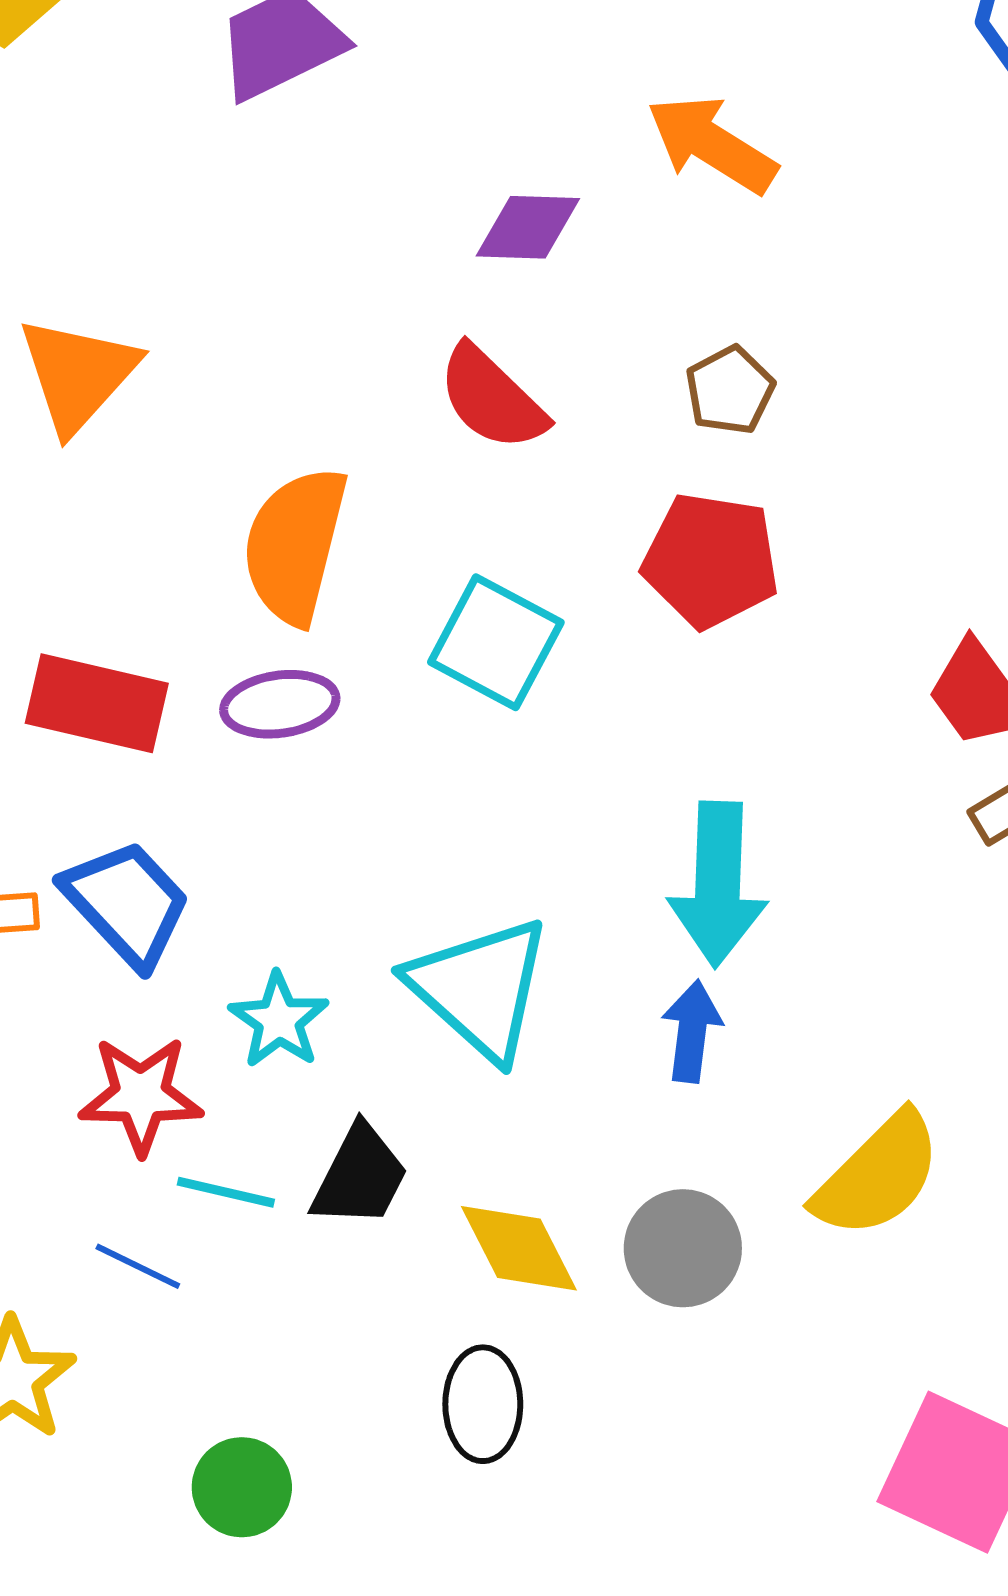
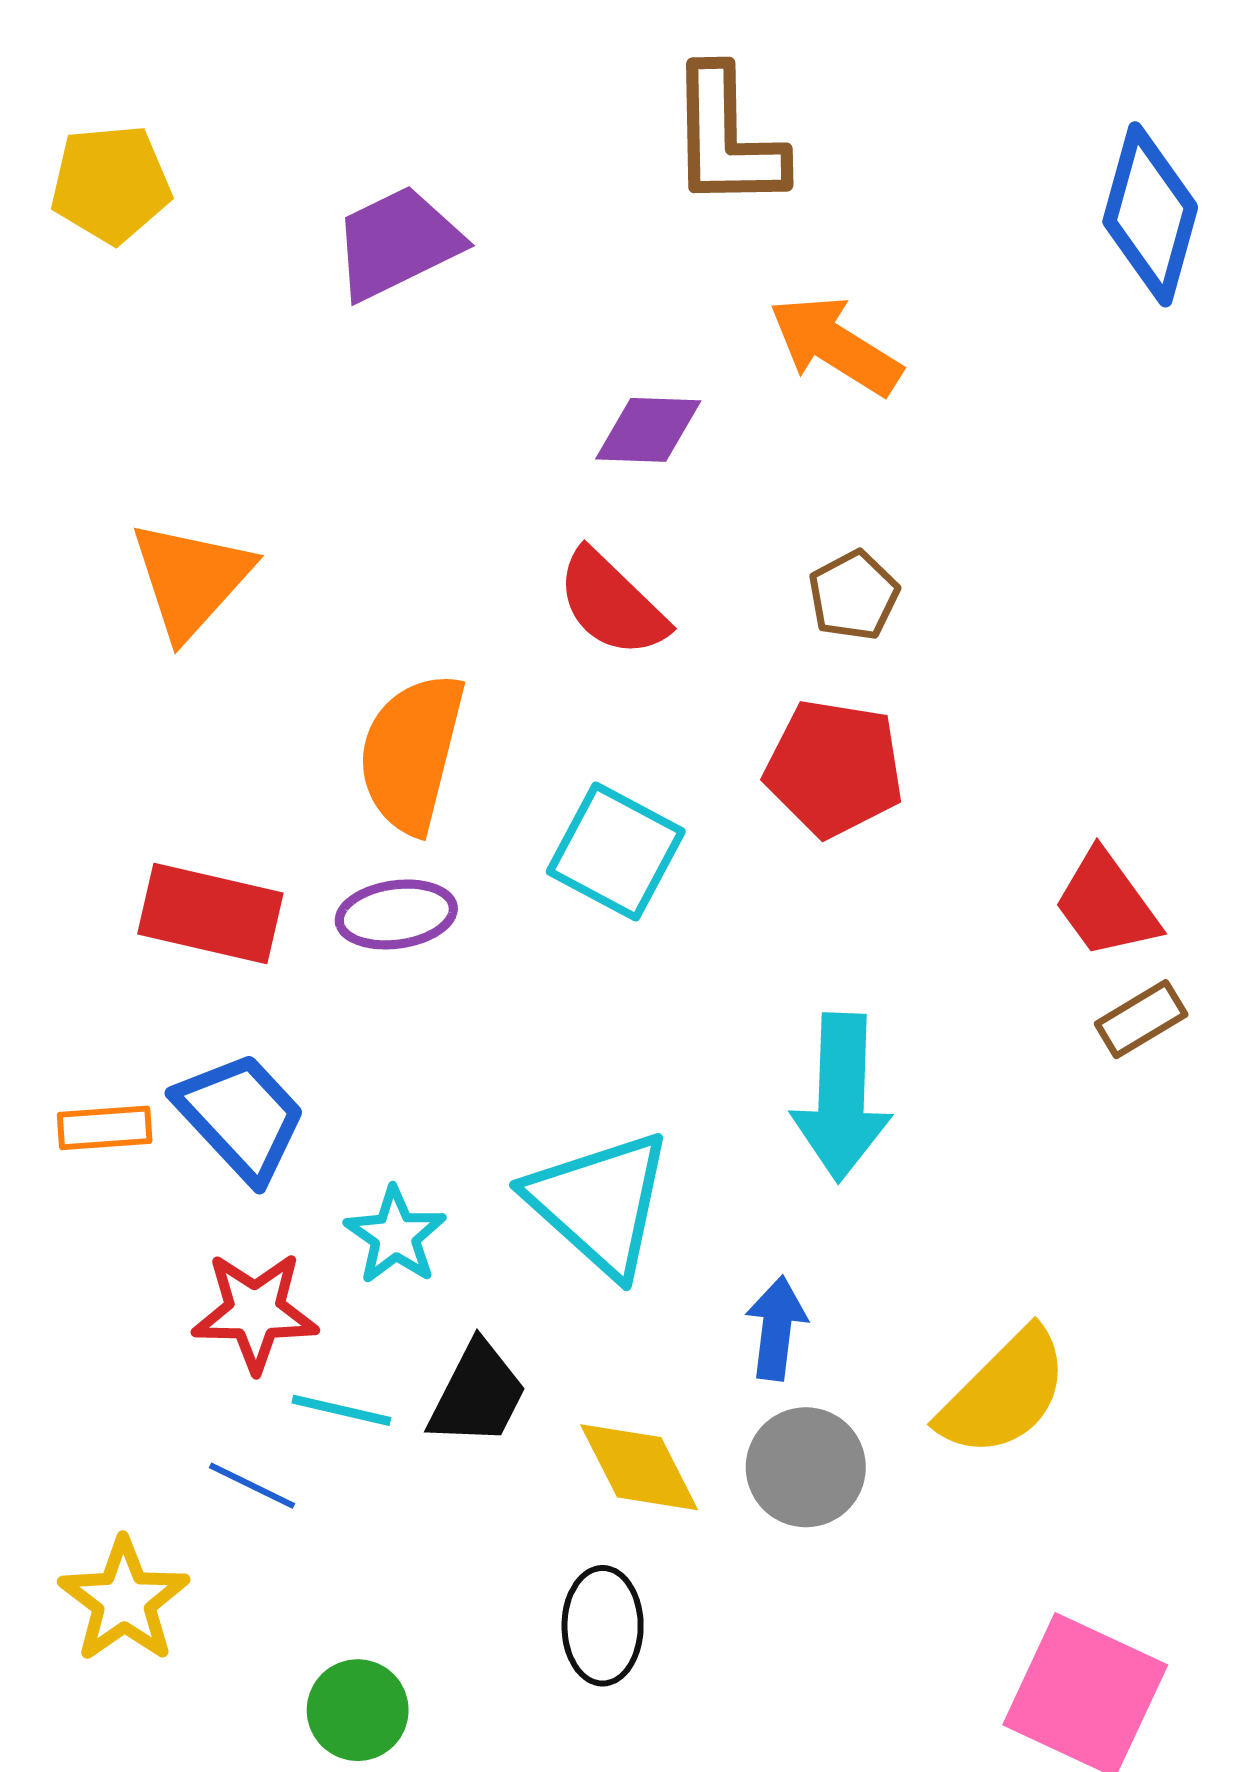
blue arrow: (692, 1031) -> (776, 1328), moved

